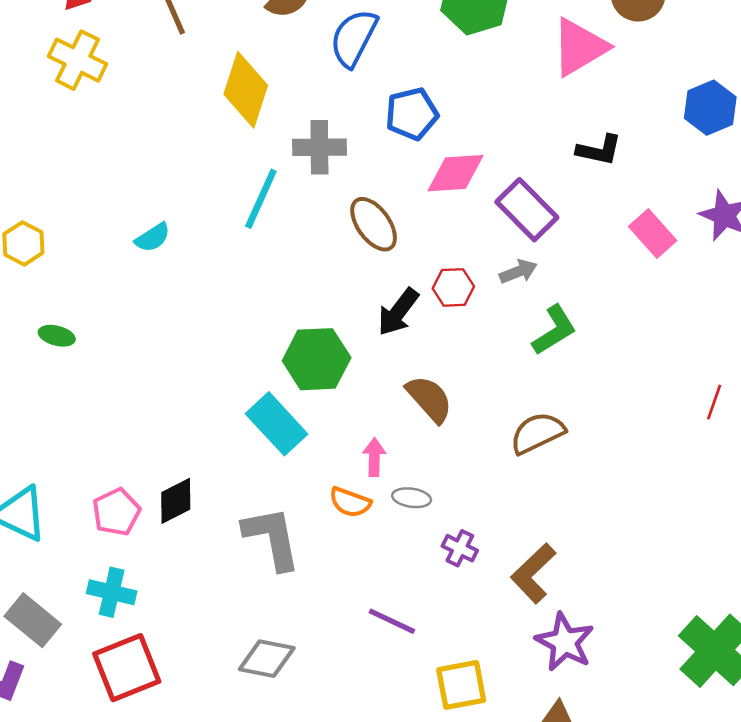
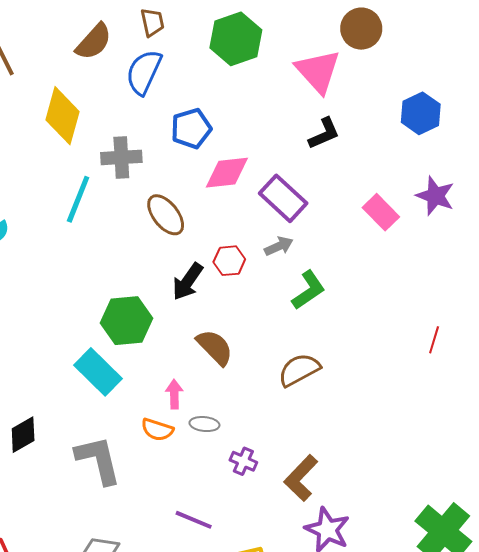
pink triangle: (579, 47) -> (318, 71), turned -39
black L-shape: (599, 150) -> (324, 133), moved, turned -33

